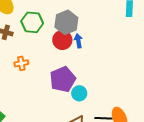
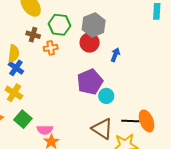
blue arrow: (78, 41) -> (115, 55), moved, turned 32
orange cross: (21, 63) -> (51, 48), moved

